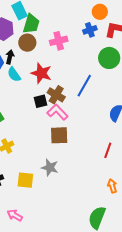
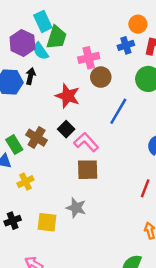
brown circle: (27, 43) -> (101, 77), moved
cyan semicircle: (14, 74) -> (41, 51), moved
brown cross: (56, 95) -> (37, 138), moved
black square: (40, 101) -> (66, 129), turned -32

